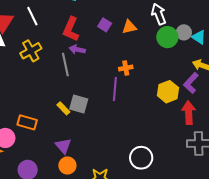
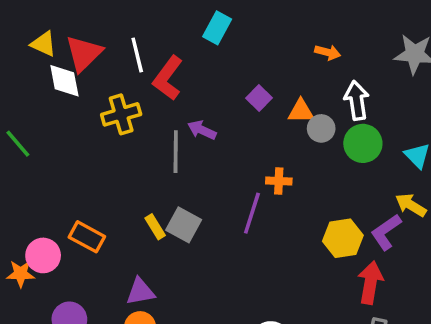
red L-shape: (71, 29) -> (168, 78), moved
gray circle: (184, 32) -> (321, 128), moved
purple triangle: (63, 146) -> (140, 292), turned 48

